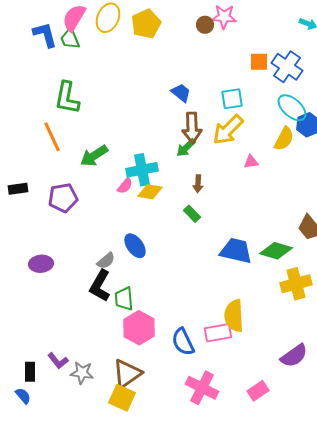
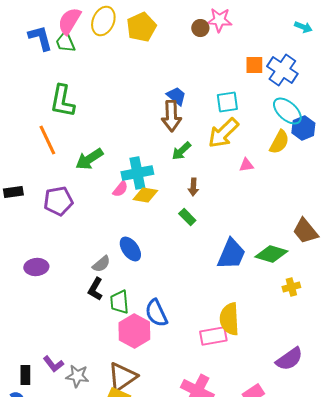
brown arrow: (192, 128) -> (171, 116), moved
blue trapezoid: (236, 251) -> (231, 254), turned 100
yellow cross: (296, 284) -> (291, 287), size x0.6
black L-shape: (100, 286) -> (95, 289), size x0.7
blue semicircle: (183, 342) -> (156, 313), moved

